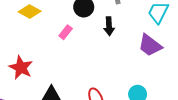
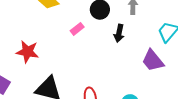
red star: (21, 68) -> (27, 52), turned -30

